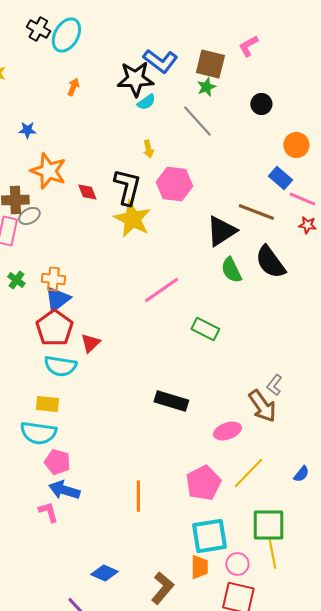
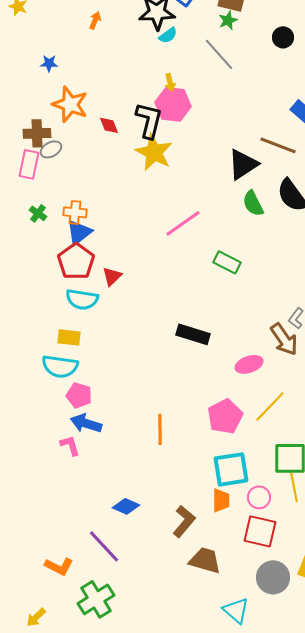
pink hexagon: (174, 184) -> (173, 104), moved

